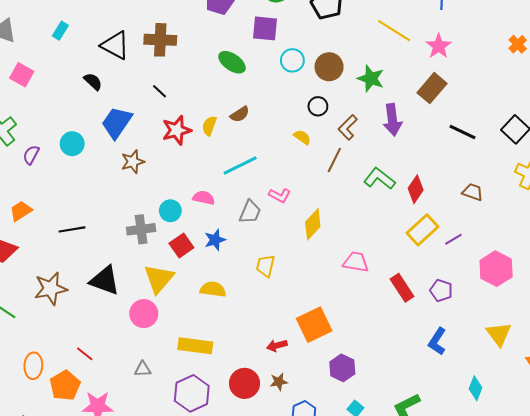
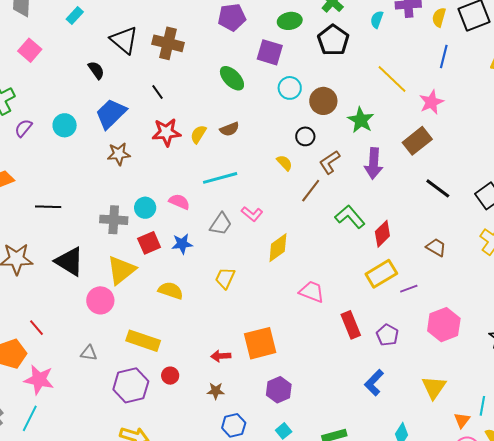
red circle: (245, 383) -> (170, 376), moved, size x0.6

